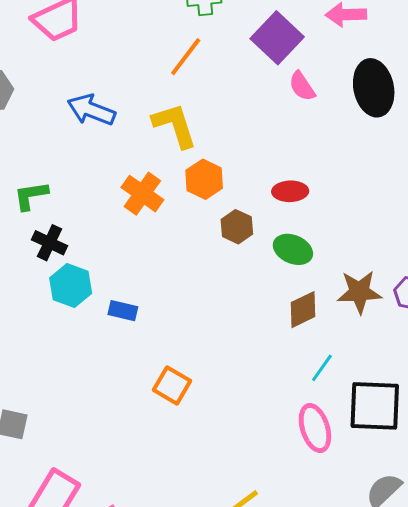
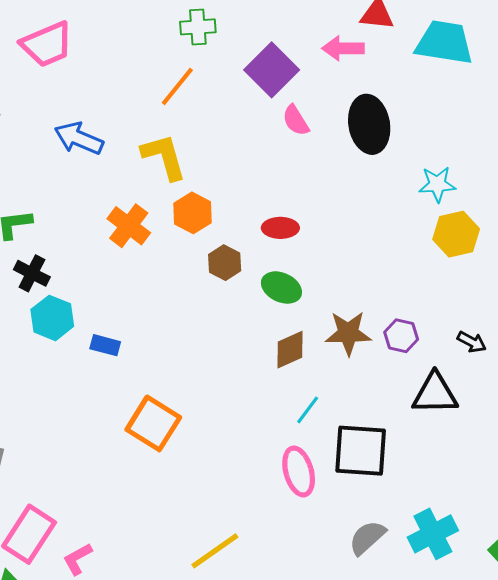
orange square: (172, 385) -> (153, 423), size x1.4

